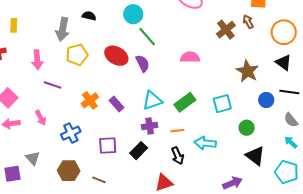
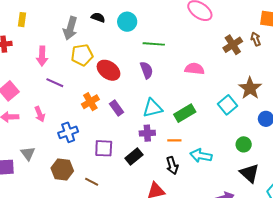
cyan circle: (133, 14) -> (127, 22), moved
green line: (147, 37) -> (154, 44), turned -50
red ellipse: (116, 56) -> (108, 70), moved
cyan square: (222, 104) -> (228, 105), moved, turned -30

